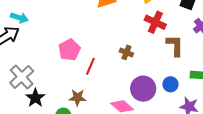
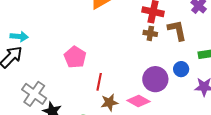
brown cross: (126, 52) -> (150, 33), moved
red line: (90, 66) -> (99, 82), moved
brown star: (77, 97) -> (109, 102), moved

